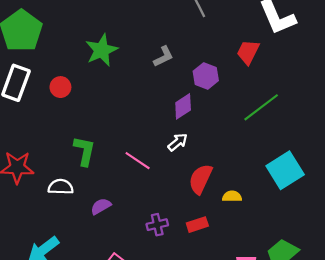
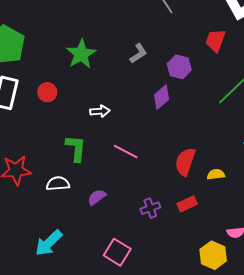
white arrow: (178, 142) -> (100, 111), moved, turned 42

